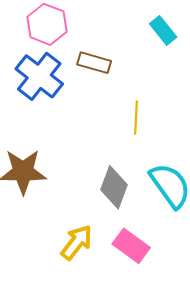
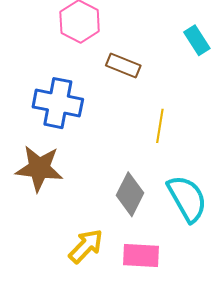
blue cross: (39, 76) -> (58, 103), moved, turned -33
pink rectangle: (131, 246) -> (141, 255), turned -39

